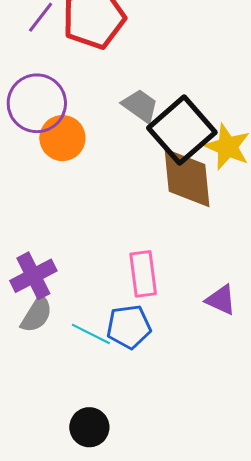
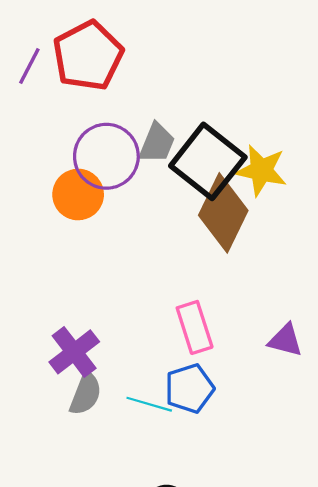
purple circle: (37, 103) -> (106, 156), moved
gray trapezoid: (140, 106) -> (157, 143), turned 87
brown diamond: (187, 178) -> (223, 213), turned 42

